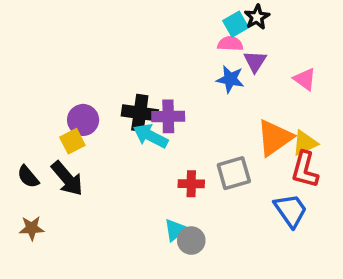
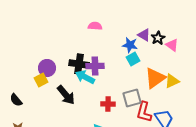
black star: (257, 17) -> (158, 38), moved
cyan square: (236, 24) -> (133, 59), moved
pink semicircle: (230, 44) -> (95, 26), moved
purple triangle: (255, 61) -> (144, 35), turned -32
red L-shape: (305, 170) -> (144, 112), moved
black arrow: (67, 178) -> (66, 95), moved

